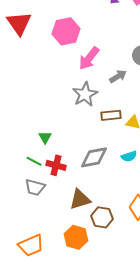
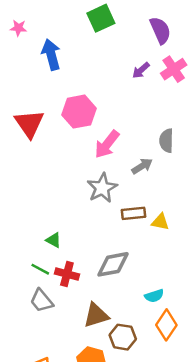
red triangle: (19, 23) -> (29, 124), moved
green triangle: (45, 137) -> (54, 240), turned -32
cyan semicircle: (129, 156) -> (154, 296), moved
gray trapezoid: (35, 187) -> (41, 301), turned 35

